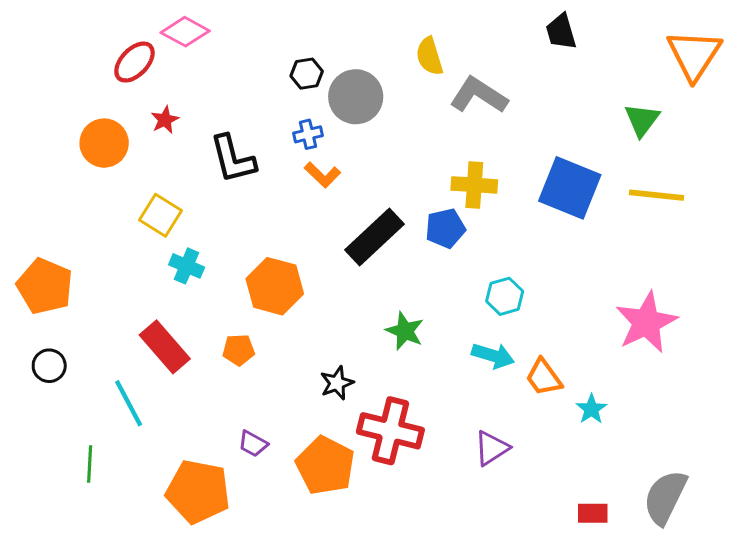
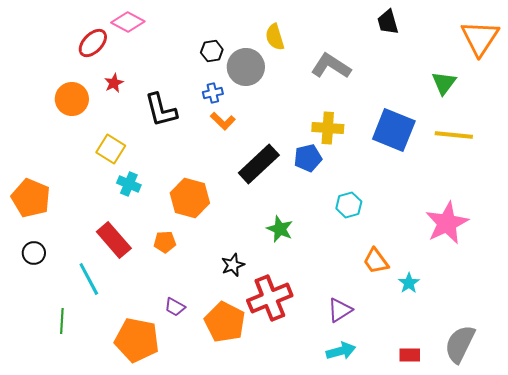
yellow semicircle: (429, 56) -> (275, 37), moved
cyan arrow: (493, 356) -> (341, 351), moved, turned -32
red cross: (390, 431) -> (270, 298), turned -36

